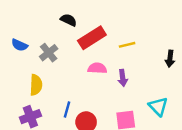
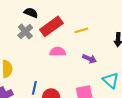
gray cross: (49, 53) -> (25, 31), moved
purple arrow: (123, 78) -> (89, 59), moved, turned -56

